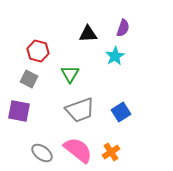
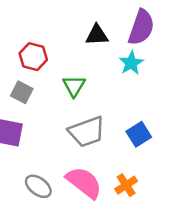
purple semicircle: (123, 28) -> (141, 27), size x1.6

